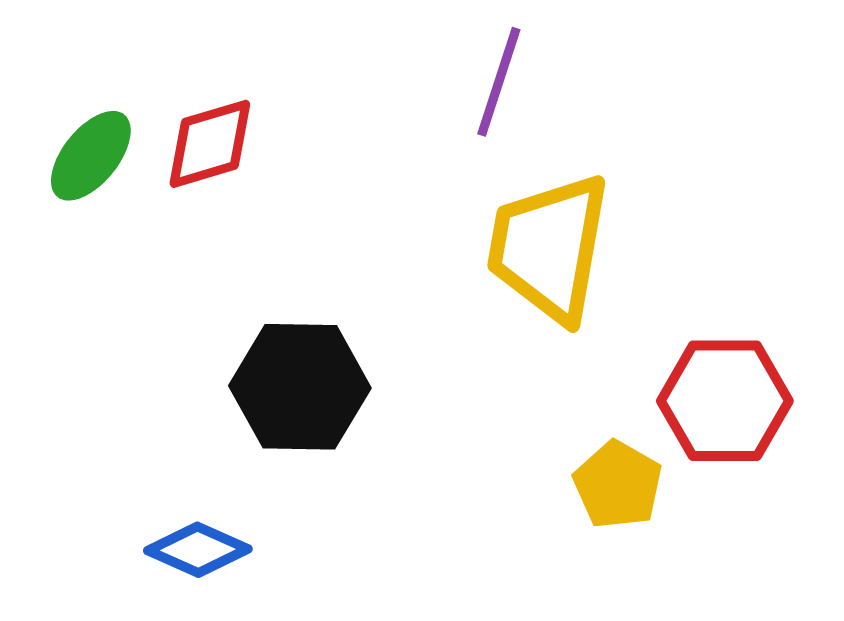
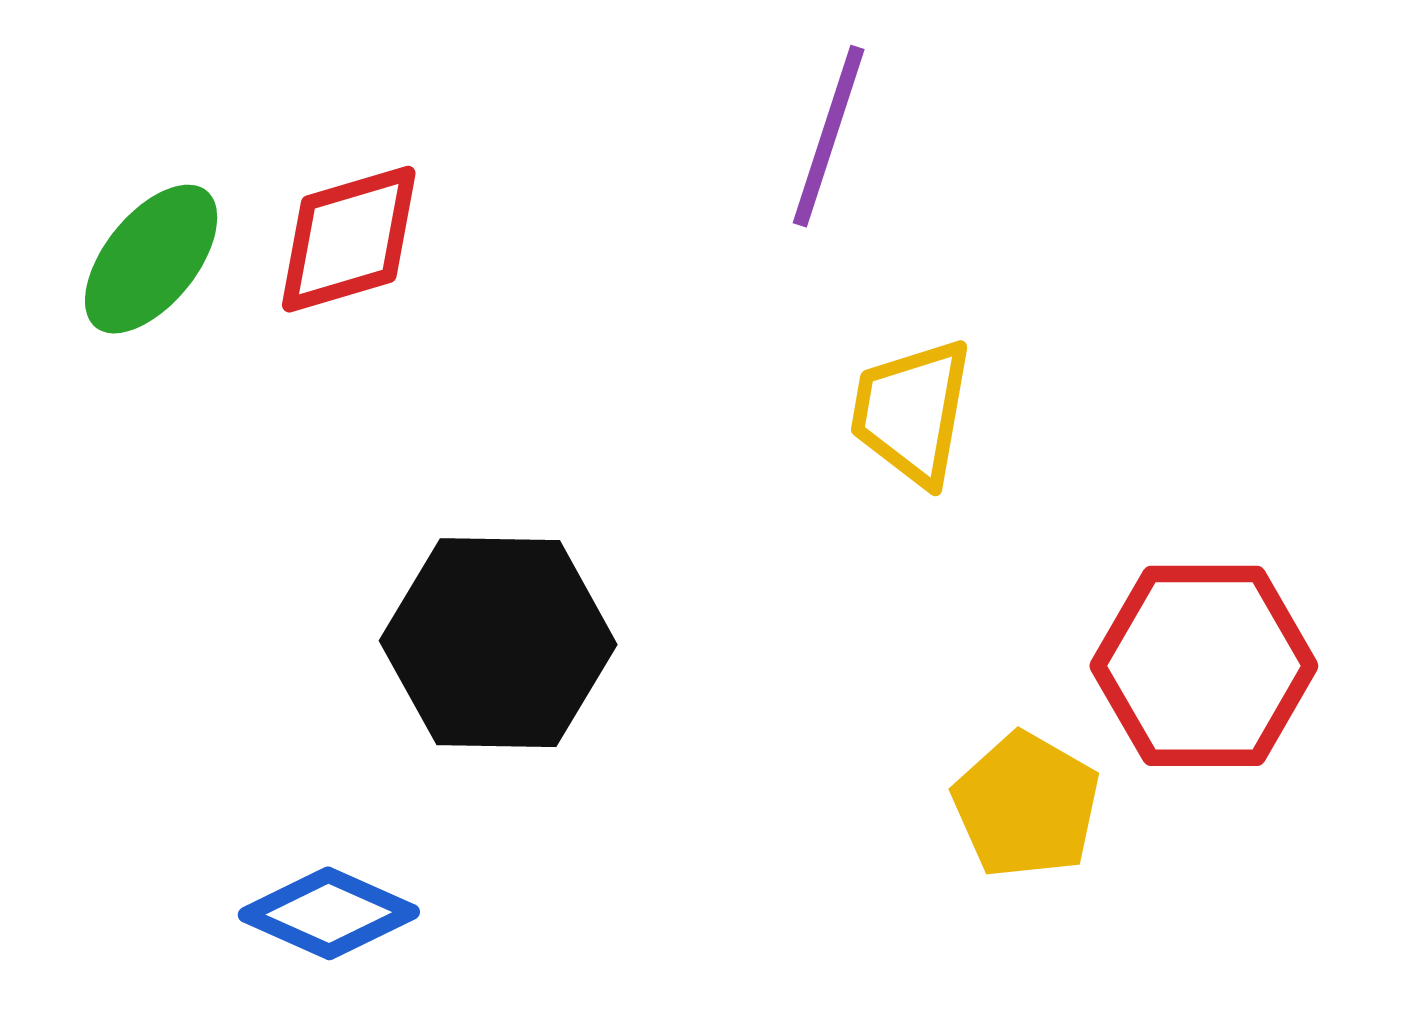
yellow trapezoid: (549, 248) -> (912, 412), size x0.6

